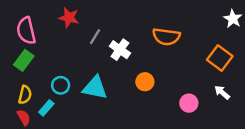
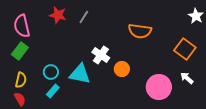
gray line: (95, 37) -> (84, 17), moved
white cross: (120, 50) -> (101, 55), moved
pink circle: (189, 103) -> (159, 87), size x1.6
cyan rectangle: (46, 108) -> (53, 91), moved

